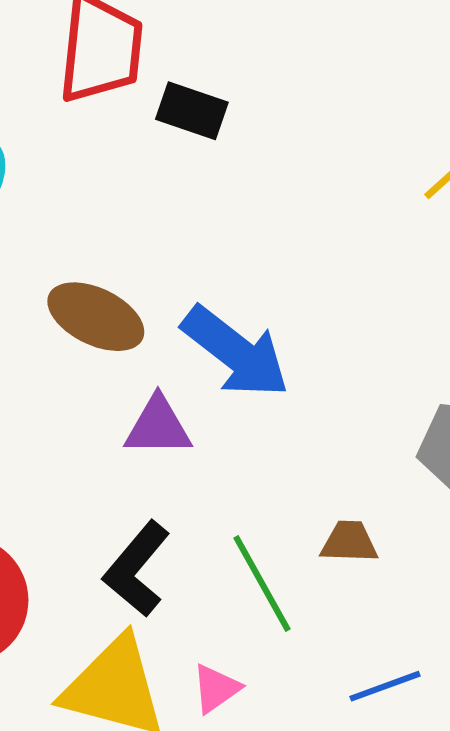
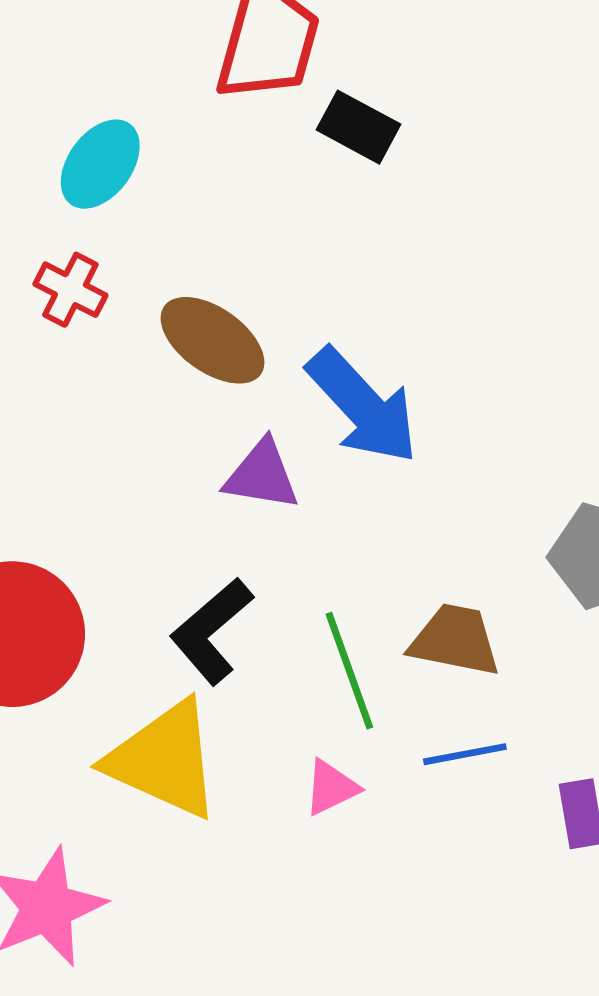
brown trapezoid: (349, 542) -> (455, 640), size x1.4
blue line: (385, 686) -> (465, 754), moved
pink triangle: (216, 688) -> (331, 788), moved

